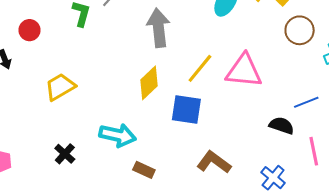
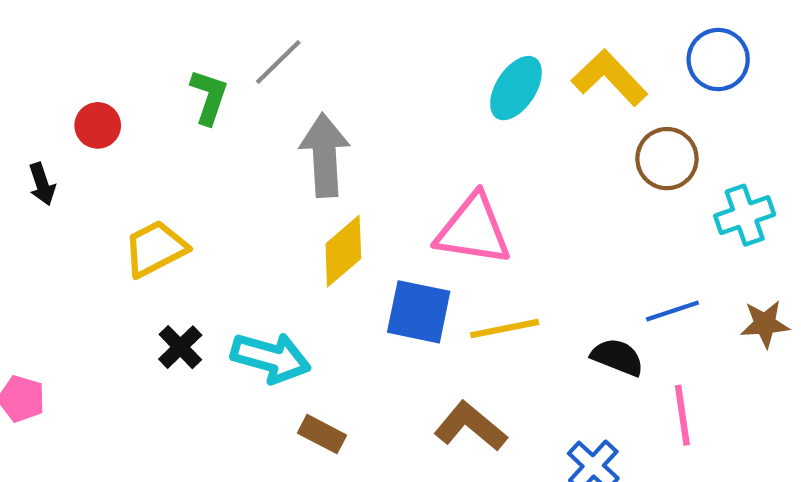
gray arrow: (158, 28) -> (325, 155), moved
yellow line: (200, 68) -> (505, 329), moved, turned 36
pink triangle: (244, 71) -> (473, 230), moved
black cross: (65, 154) -> (180, 347), moved

